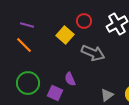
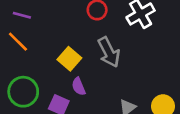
yellow square: (65, 35) -> (69, 59), moved
gray arrow: (93, 53) -> (109, 52), turned 40

